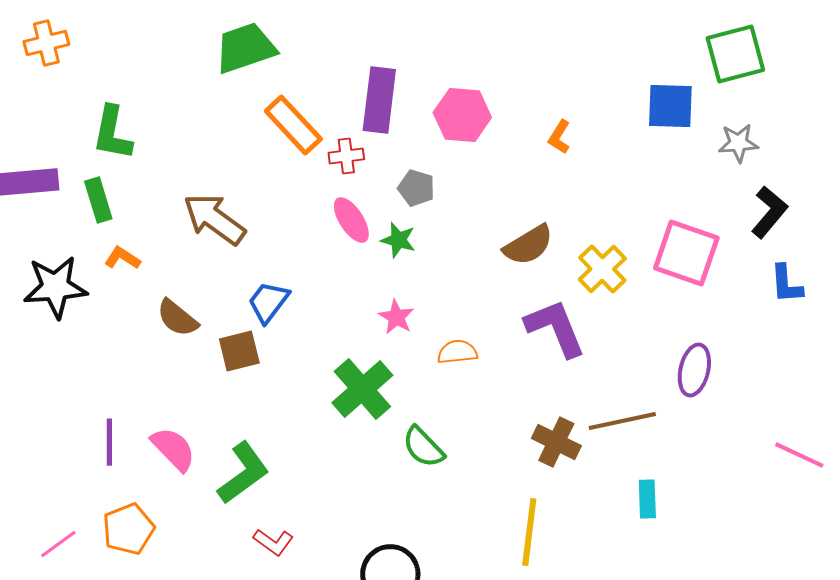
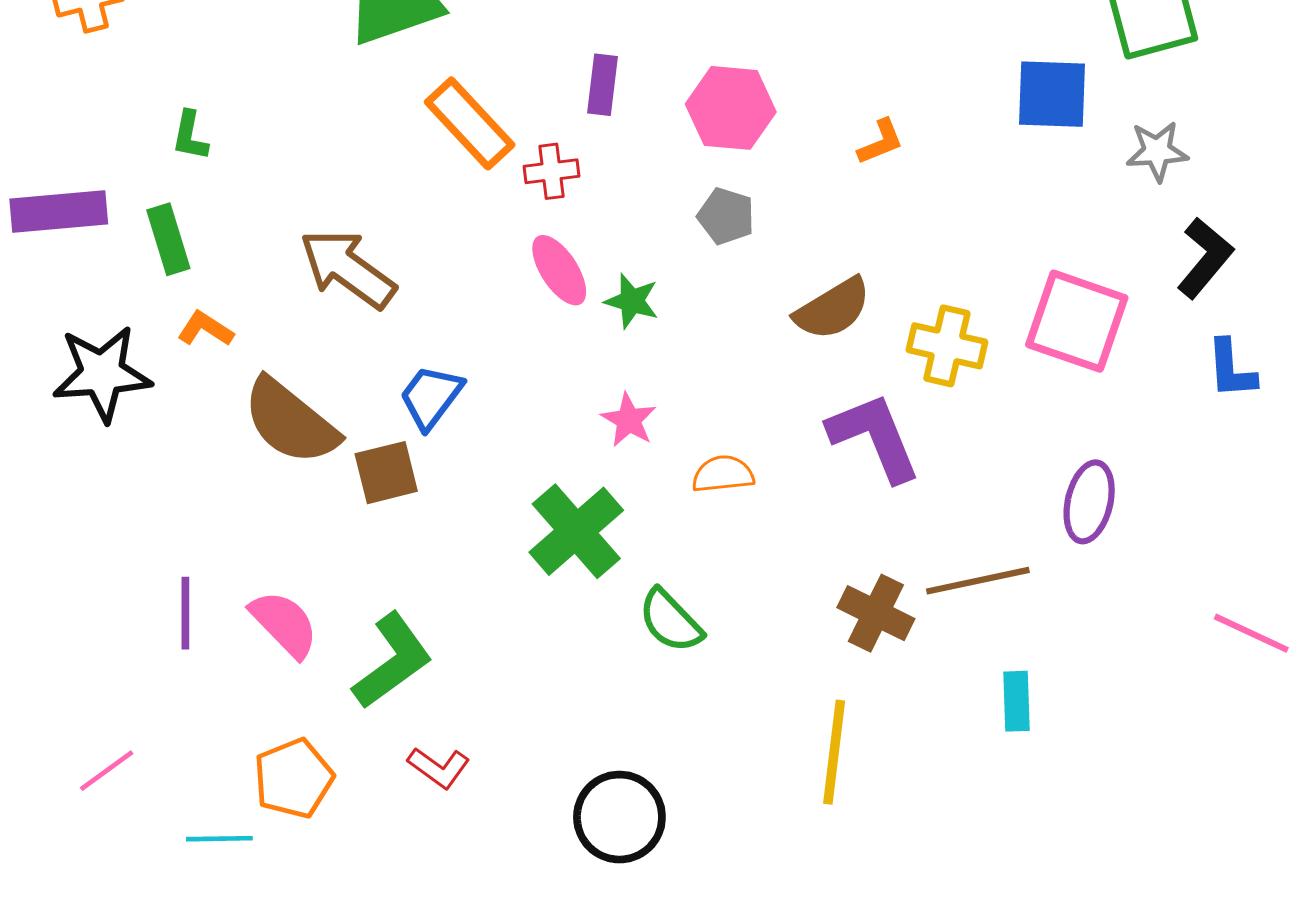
purple rectangle: (379, 100) -> (602, 85), size x0.6
green L-shape: (112, 133) -> (190, 136), size x0.6
orange L-shape: (559, 137) -> (881, 142), turned -144
gray pentagon: (416, 188) -> (726, 216), moved
yellow cross: (602, 269) -> (947, 346), turned -33
brown semicircle: (177, 318) -> (290, 422), size x1.5
orange pentagon: (128, 529) -> (294, 778), moved

